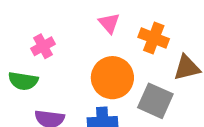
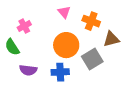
green semicircle: (23, 81) -> (12, 47), turned 48
gray square: (155, 101) -> (92, 59), turned 35

